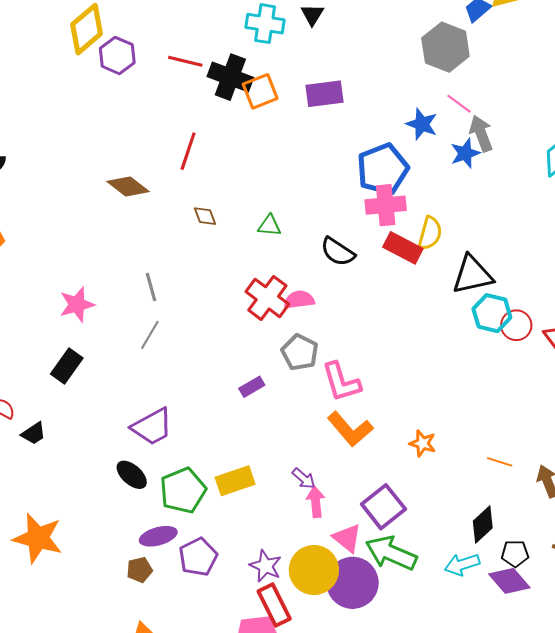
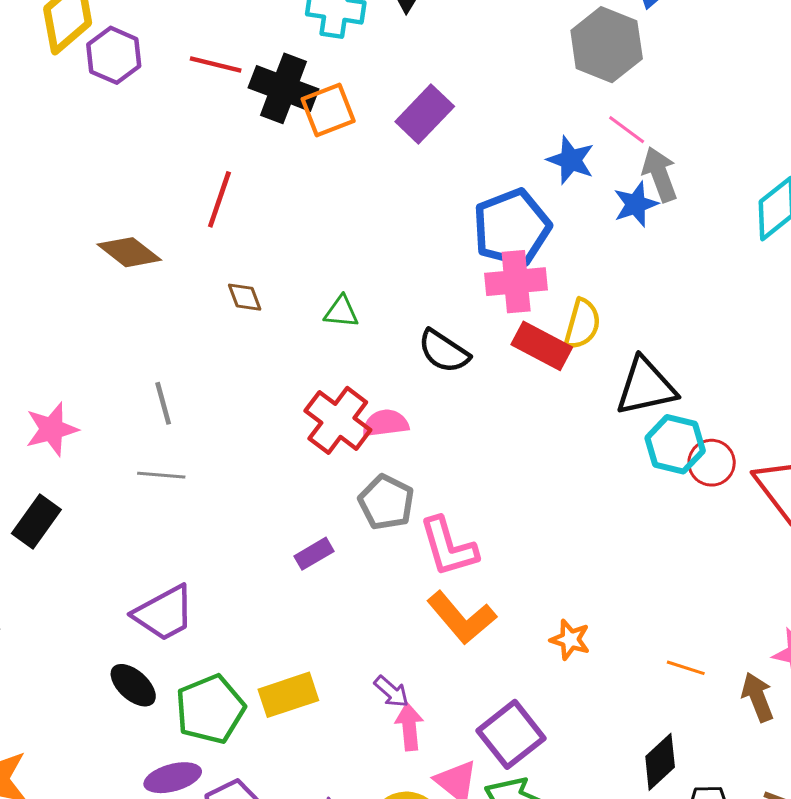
purple rectangle: (324, 94) -> (425, 114), turned -39
gray line: (150, 335) -> (161, 475), turned 64

